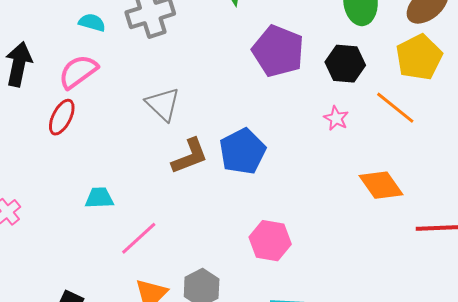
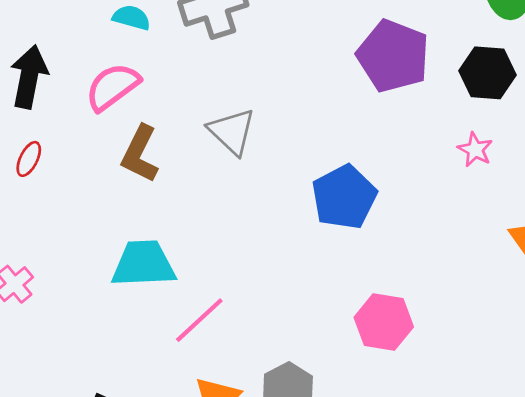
red ellipse: (62, 117) -> (29, 159), moved, size x0.7
brown L-shape: (190, 156) -> (140, 154), moved, turned 138
cyan trapezoid: (99, 198) -> (144, 264), size x1.6

